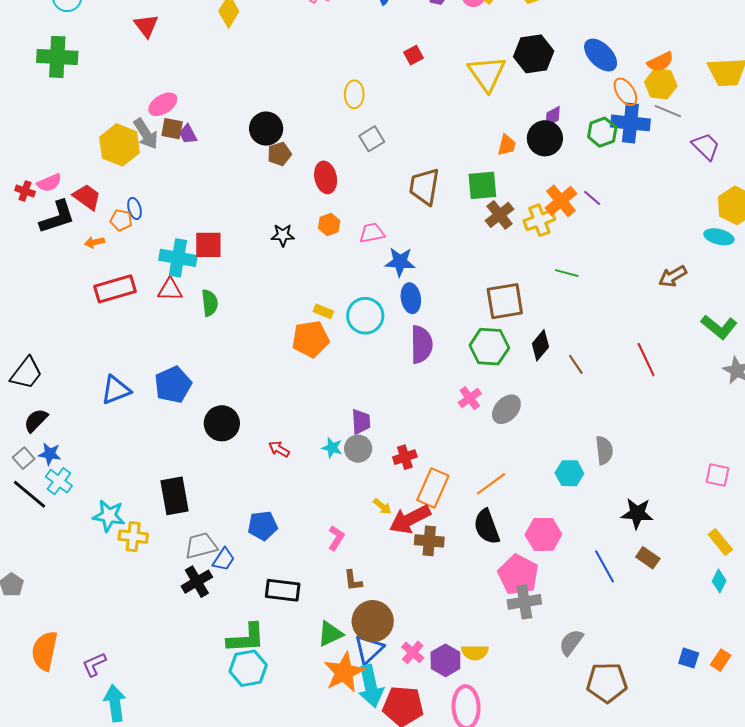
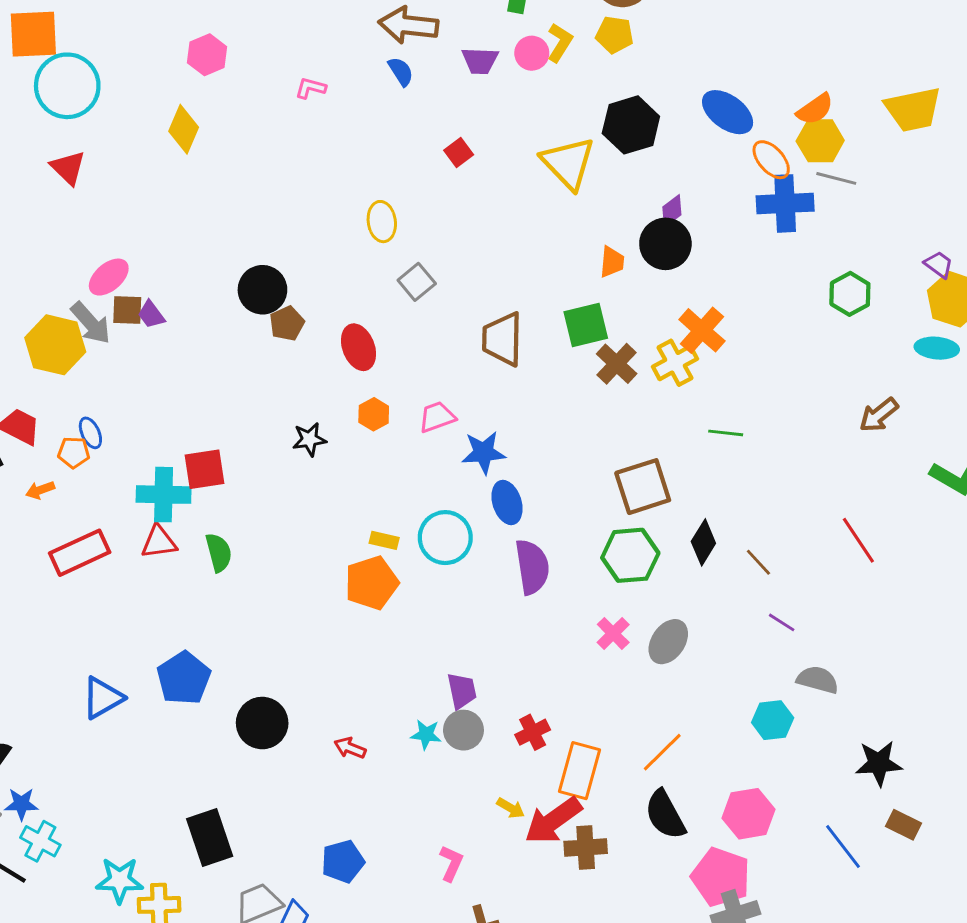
green hexagon: (602, 132) -> (850, 294), moved
purple trapezoid: (706, 146) -> (939, 264), moved, size x0.7
purple line: (592, 198) -> (782, 622), moved
gray semicircle: (604, 450) -> (818, 680), turned -60

